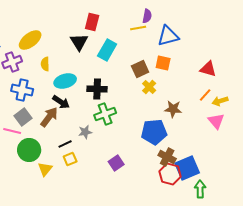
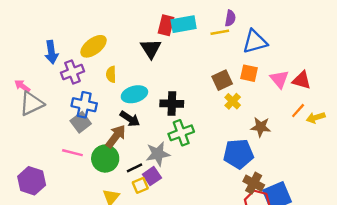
cyan rectangle: (107, 50) -> (184, 24), moved, turned 50
gray square: (23, 117) -> (81, 122), moved
pink triangle: (216, 121) -> (279, 79), moved
gray star: (85, 132) -> (158, 154), size x1.5
green circle: (29, 150) -> (105, 159), moved
purple square: (116, 163) -> (152, 176), moved

